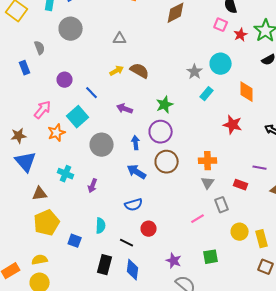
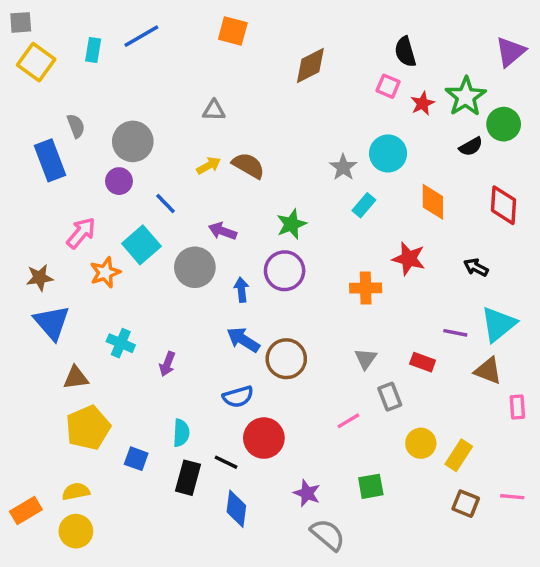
gray circle: (71, 29) -> (133, 141), moved
blue rectangle: (25, 68) -> (50, 160), size x1.6
gray circle: (102, 145) -> (195, 267), moved
orange cross: (208, 161) -> (366, 288), moved
brown circle: (167, 162) -> (286, 359), moved
red circle: (149, 229) -> (264, 438), size x1.5
yellow rectangle: (262, 239) -> (459, 455), turned 48
black rectangle: (105, 265) -> (188, 478), moved

